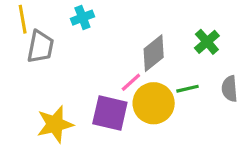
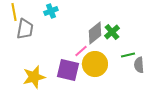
green cross: (207, 42) -> (112, 32), moved
green line: (188, 89) -> (128, 55), moved
gray semicircle: (230, 89) -> (139, 65), moved

